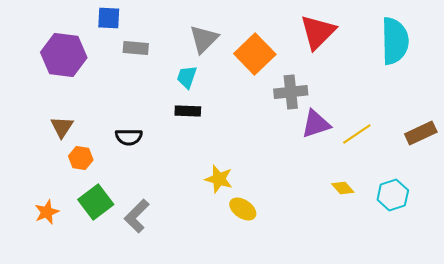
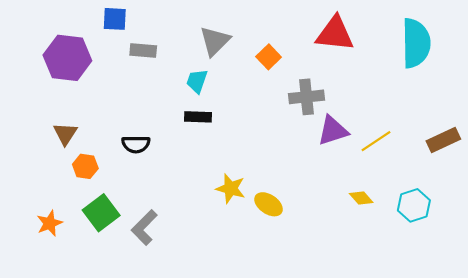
red triangle: (318, 32) -> (335, 34), turned 51
orange square: (255, 54) -> (269, 57), size x0.6
yellow ellipse: (243, 209) -> (269, 204), moved

